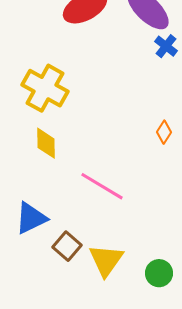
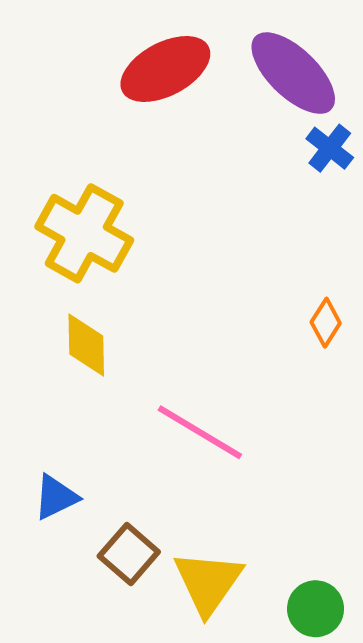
blue triangle: (31, 218) -> (56, 497), size x0.7

